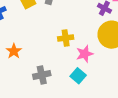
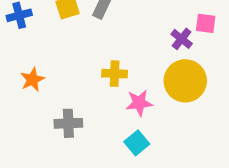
cyan square: (78, 76) -> (137, 143), moved

